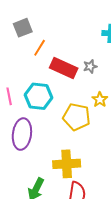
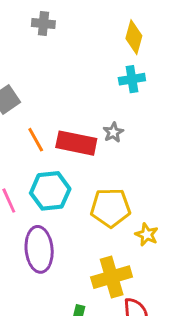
orange line: (40, 48) -> (36, 140), moved, turned -48
yellow star: (100, 100) -> (147, 235), moved

